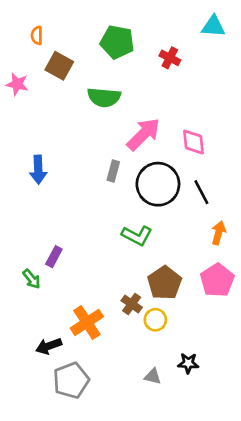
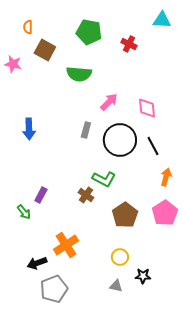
pink arrow: (143, 134) -> (109, 102), size x0.7
brown cross: (132, 304) -> (86, 195), moved
yellow circle: (155, 320) -> (120, 257), moved

